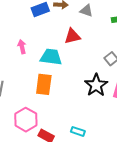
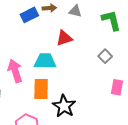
pink arrow: (22, 47) -> (15, 71), moved, size x1.6
black star: (96, 85) -> (64, 106), moved

